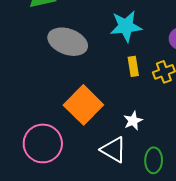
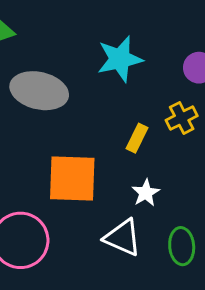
yellow rectangle: (133, 66) -> (137, 138), moved, turned 42
orange square: (83, 105) -> (72, 178), turned -36

